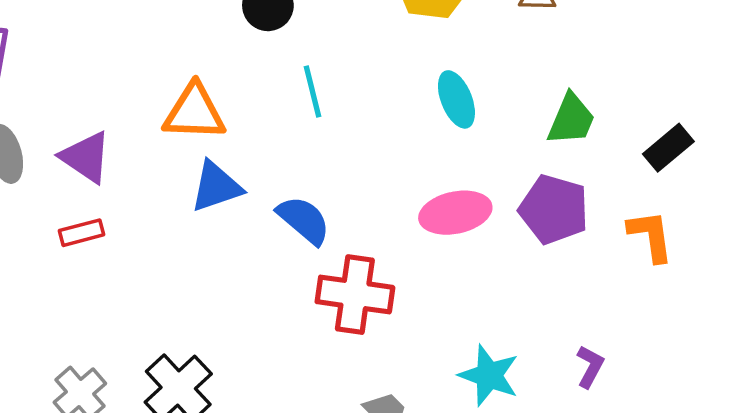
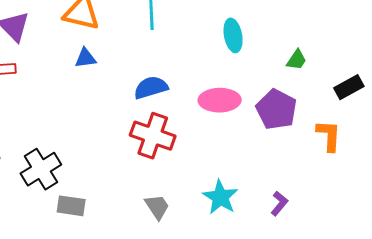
green trapezoid: (571, 119) -> (296, 60), size x0.7
blue triangle: (216, 187) -> (85, 58), size x0.7
blue semicircle: (304, 220) -> (151, 88), moved, turned -68

